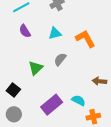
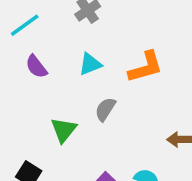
orange L-shape: (85, 39) -> (146, 67), turned 110

